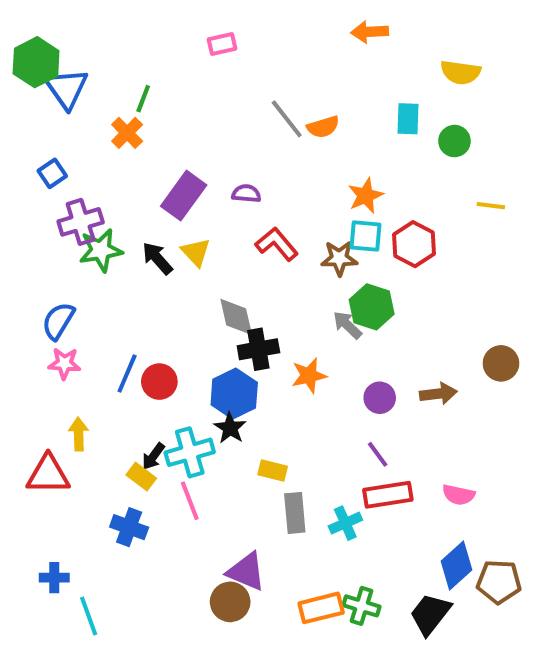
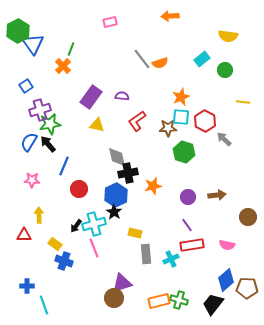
orange arrow: (370, 32) -> (170, 16), moved
cyan rectangle: (408, 119) -> (202, 59), turned 49
red L-shape: (277, 244) -> (137, 121), turned -85
yellow triangle: (196, 252) -> (97, 125), turned -35
black arrow: (157, 258) -> (48, 144), moved
blue semicircle: (58, 321) -> (29, 142), moved
gray arrow: (347, 325) -> (224, 139), moved
brown circle: (501, 363) -> (248, 217), moved
blue line: (127, 373) -> (64, 166), moved
red triangle: (48, 475) -> (24, 235), size x0.7
yellow rectangle: (141, 477) -> (55, 244), moved
purple triangle: (246, 572) -> (122, 283), turned -40

